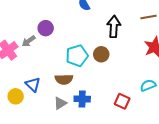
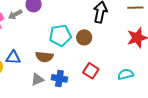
blue triangle: (33, 84) -> (13, 58), turned -49
red square: (122, 101) -> (91, 71), moved

